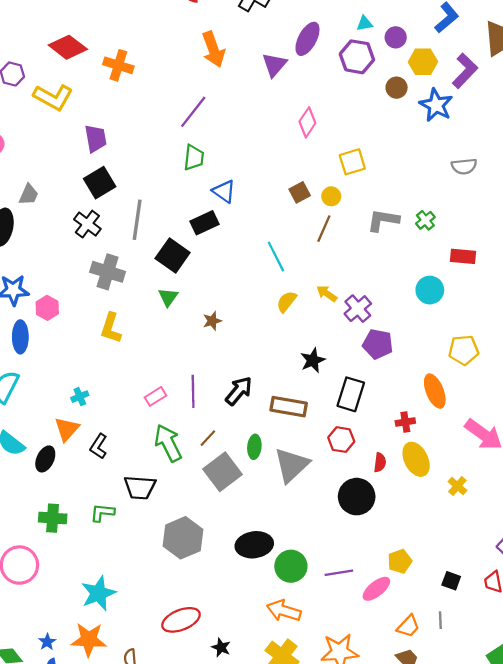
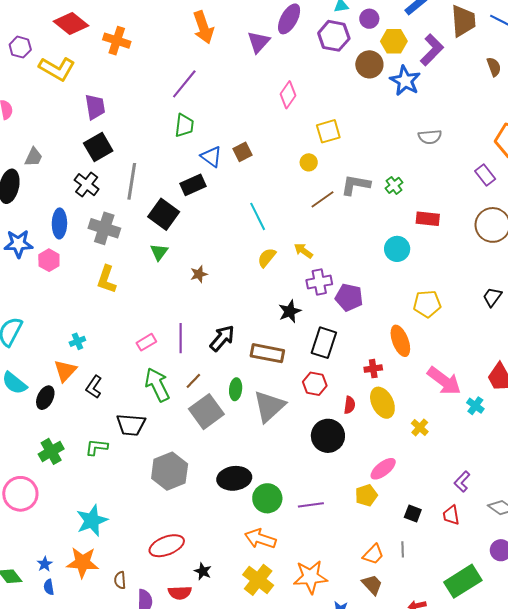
brown circle: (397, 88) -> (369, 64), size x1.4
brown square: (300, 192) -> (242, 152), moved
brown line: (324, 229) -> (323, 199), moved, turned 30
purple cross: (358, 309) -> (319, 282), moved, turned 30
blue ellipse: (20, 337) -> (59, 223), moved
green cross: (53, 518) -> (51, 451), turned -35
pink ellipse: (376, 589) -> (383, 469), moved

